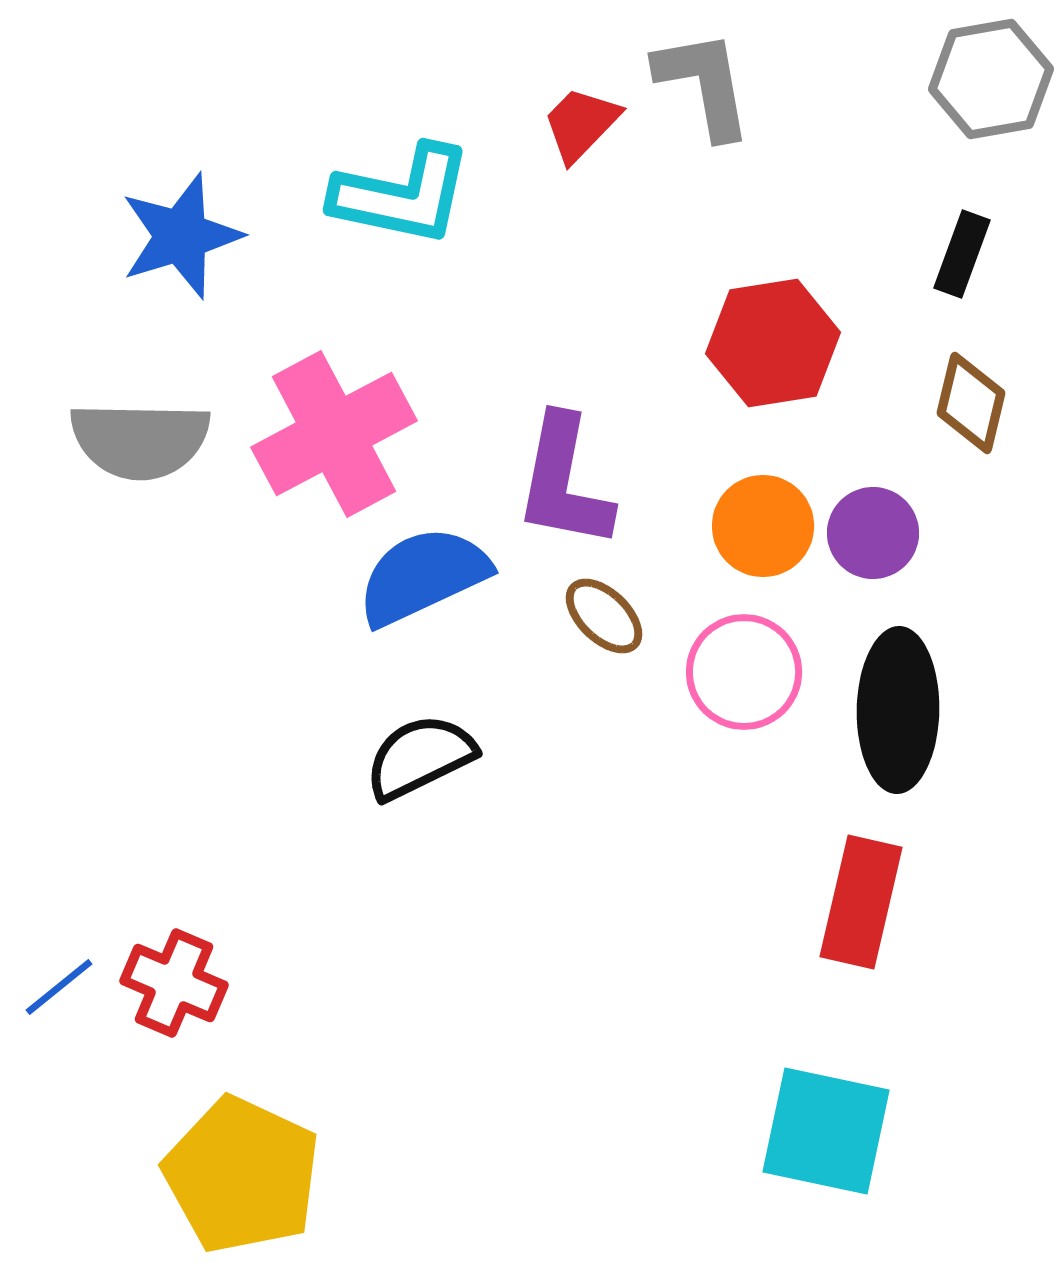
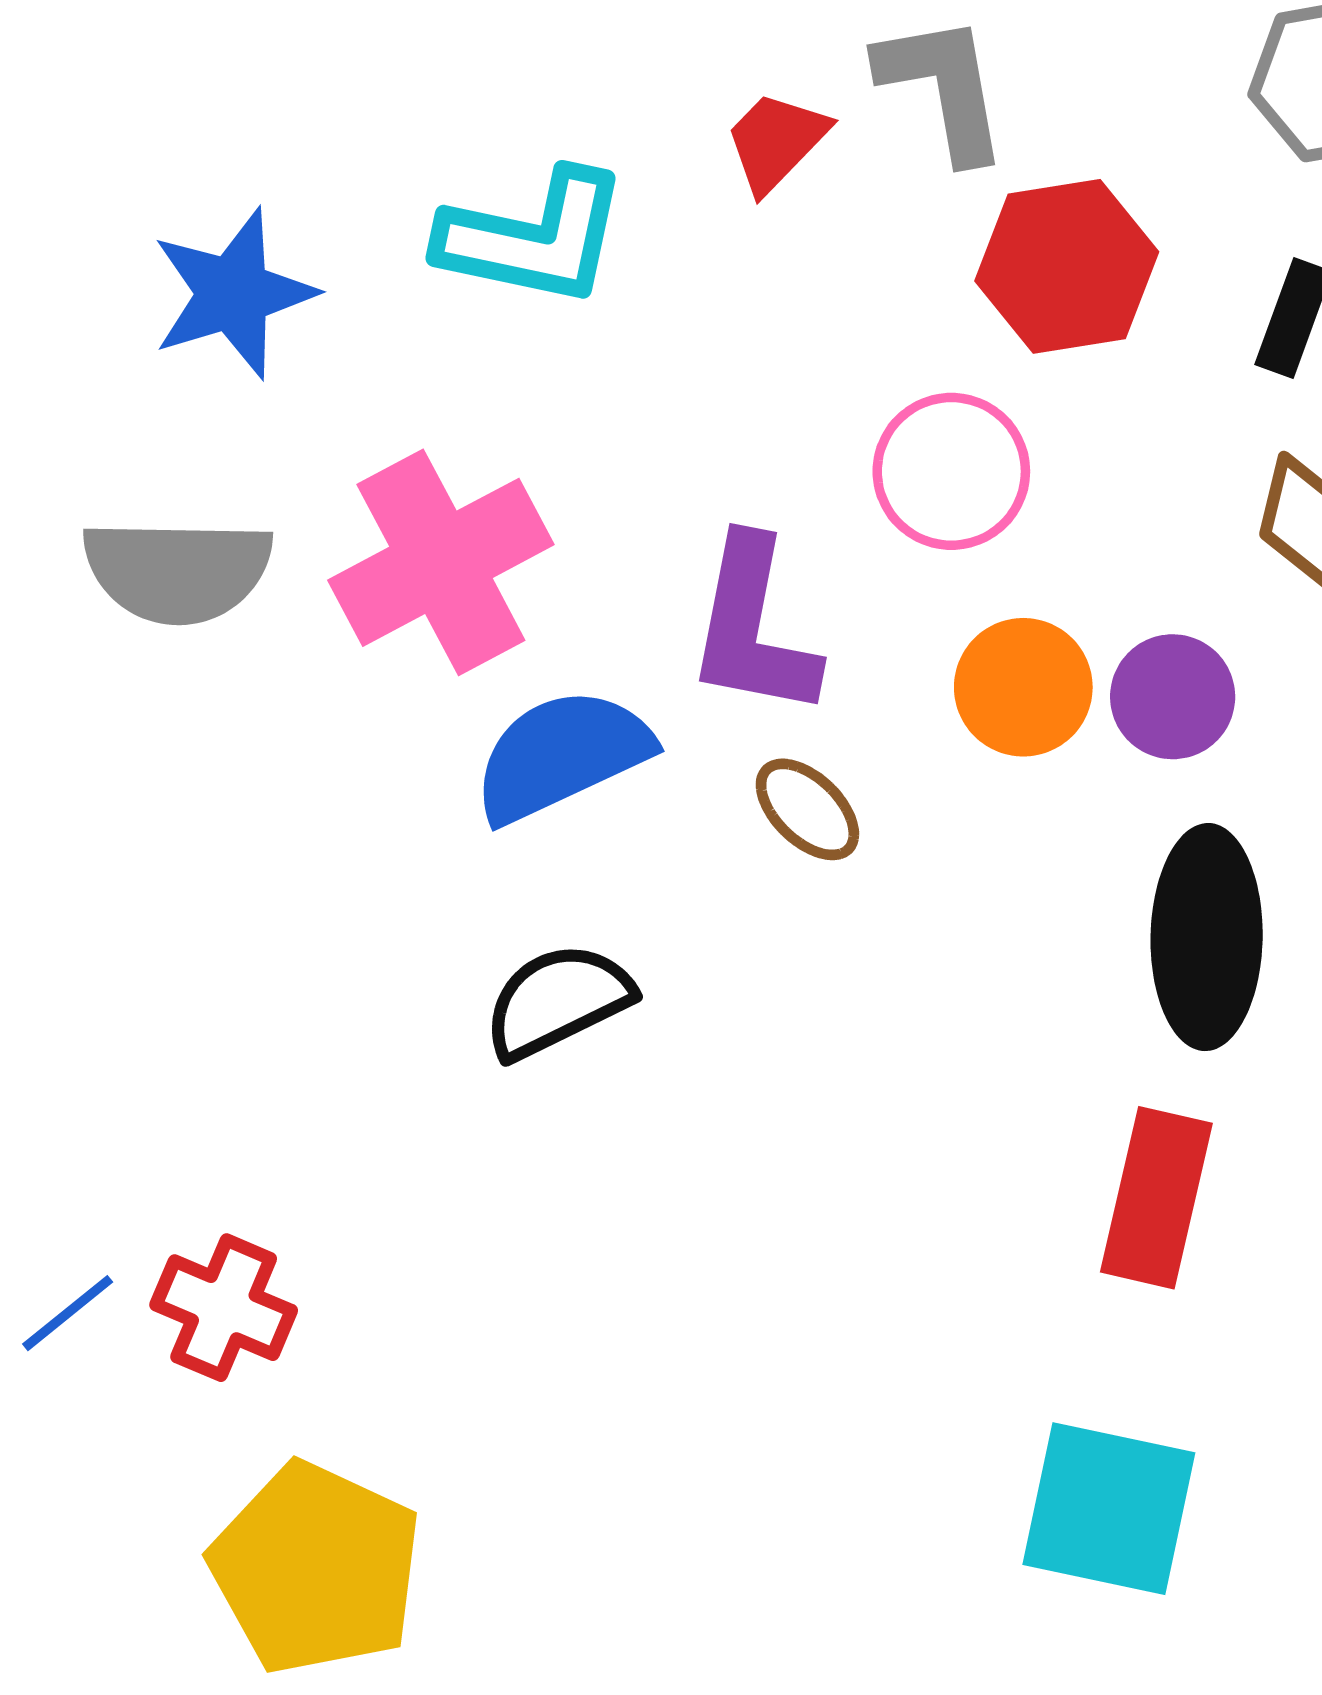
red hexagon: (773, 343) -> (1067, 266), moved
pink circle: (744, 672) -> (951, 471), moved

